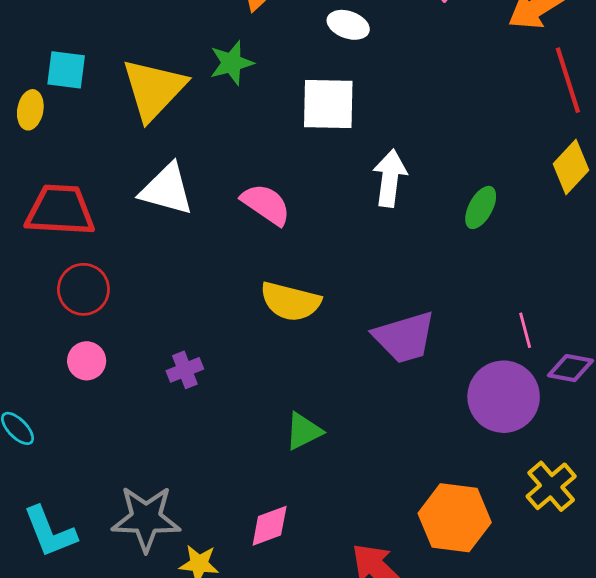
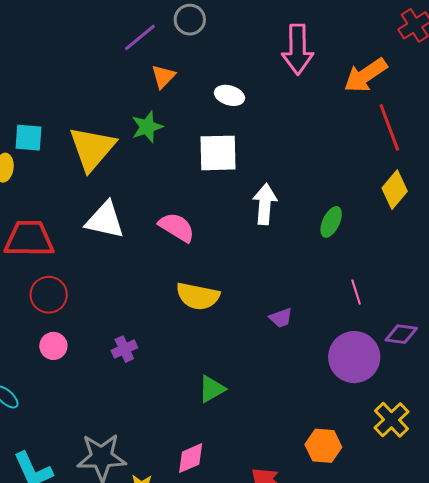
pink line: (525, 330) -> (356, 292), moved
purple trapezoid: (404, 337) -> (281, 318), size x0.5
orange hexagon: (455, 518) -> (323, 446), size x0.7

